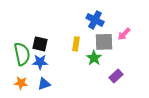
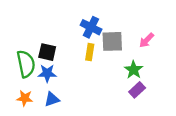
blue cross: (95, 20) -> (91, 27), moved
gray square: (104, 42) -> (112, 41), moved
green star: (94, 58) -> (134, 70), moved

